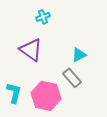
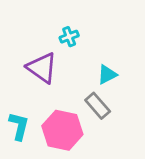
cyan cross: (43, 17) -> (69, 37), moved

